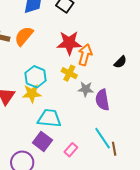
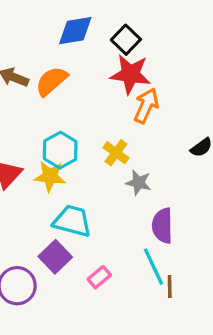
red star: (69, 43) -> (130, 74), moved
orange arrow: (85, 55) -> (146, 106), moved
purple semicircle: (102, 100) -> (162, 226), moved

